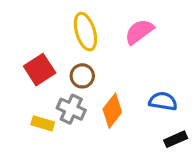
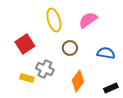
brown circle: (82, 76) -> (70, 48), moved
blue semicircle: (163, 101) -> (106, 53), moved
orange diamond: (112, 111) -> (78, 81), moved

